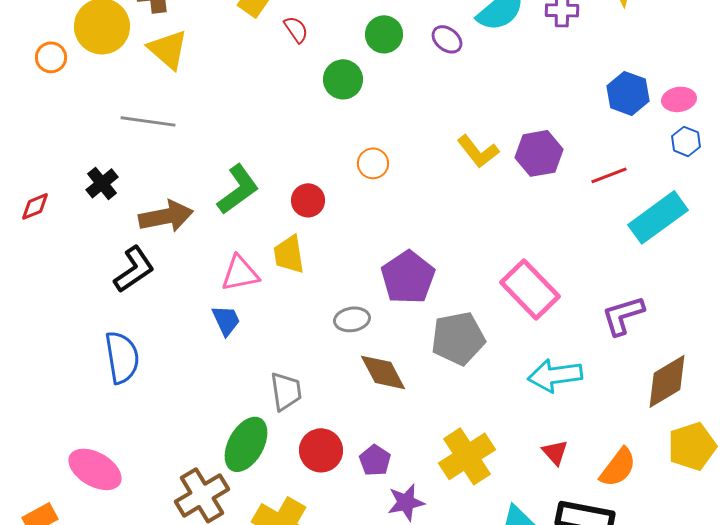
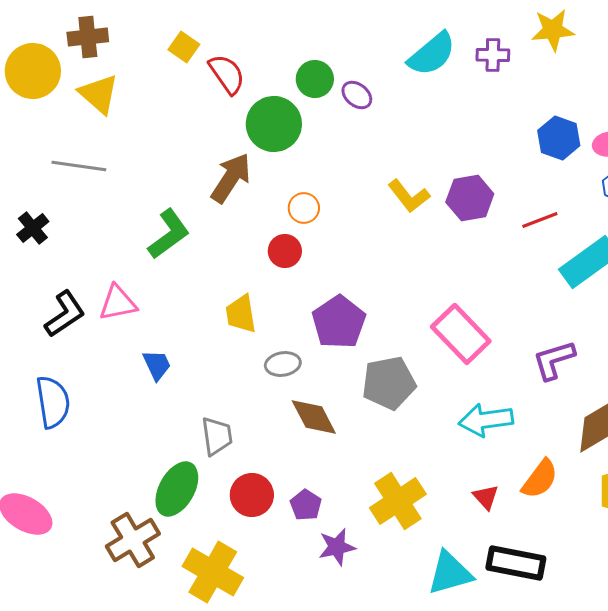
red semicircle: (296, 29) -> (227, 74), size x1.5
purple ellipse: (447, 39) -> (357, 95), moved
green circle: (343, 79) -> (274, 124), size x1.4
red circle: (308, 200) -> (285, 251), moved
brown arrow: (166, 216) -> (231, 178), moved, turned -46
yellow trapezoid: (289, 254) -> (241, 314), moved
pink triangle: (240, 273) -> (118, 303), moved
orange semicircle: (618, 467) -> (540, 479), moved

